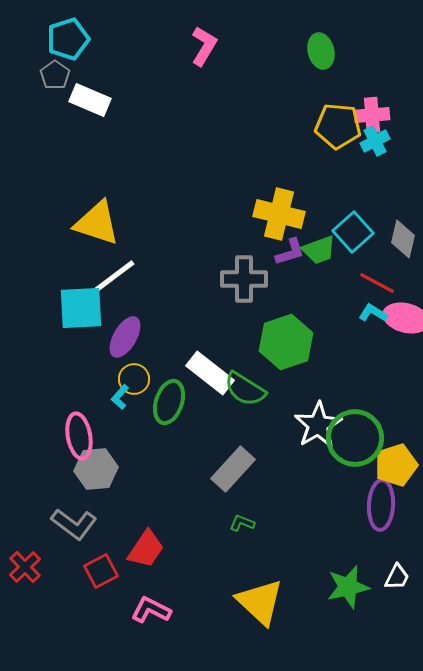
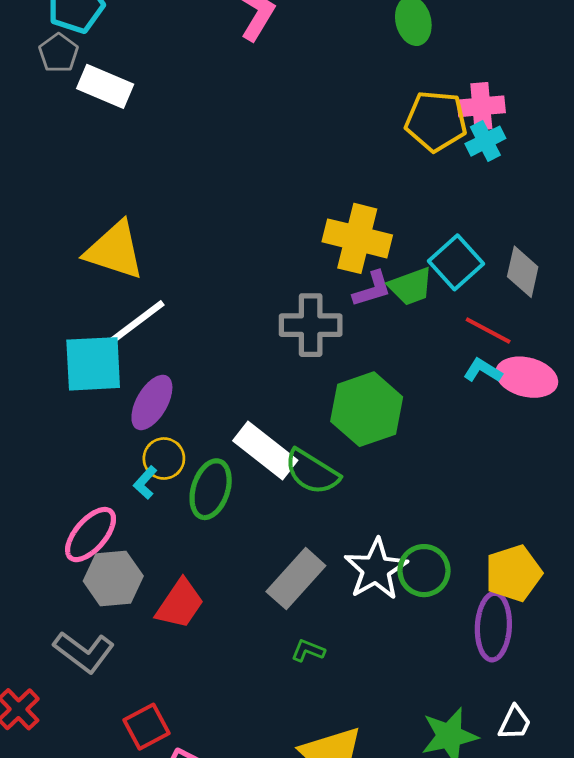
white star: (318, 425) -> (376, 569), moved
pink ellipse: (79, 436) -> (91, 535), turned 51
green circle: (355, 438) -> (424, 571), moved, size x0.7
red trapezoid: (146, 549) -> (180, 604), moved
red square: (101, 571) -> (147, 727), moved

